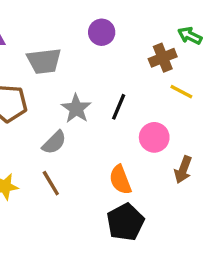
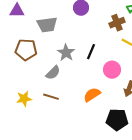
orange semicircle: (120, 180) -> (92, 95), turned 78
brown line: (51, 183) -> (51, 97), turned -42
black pentagon: (125, 222) -> (117, 120), moved, turned 30

